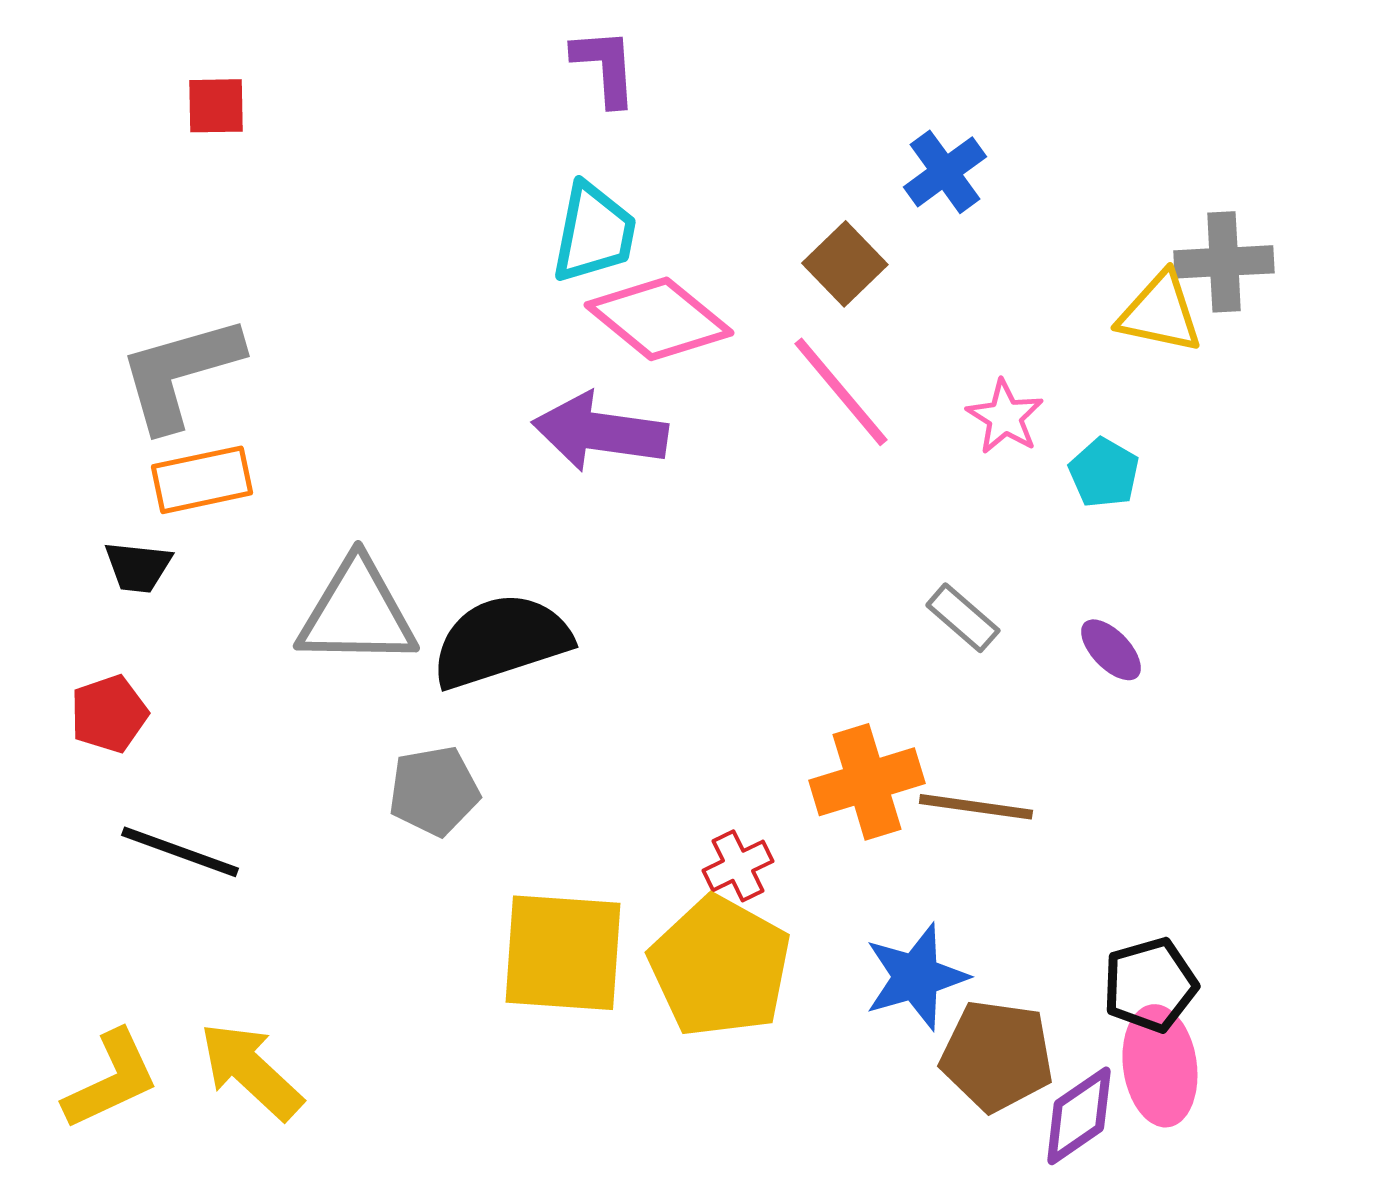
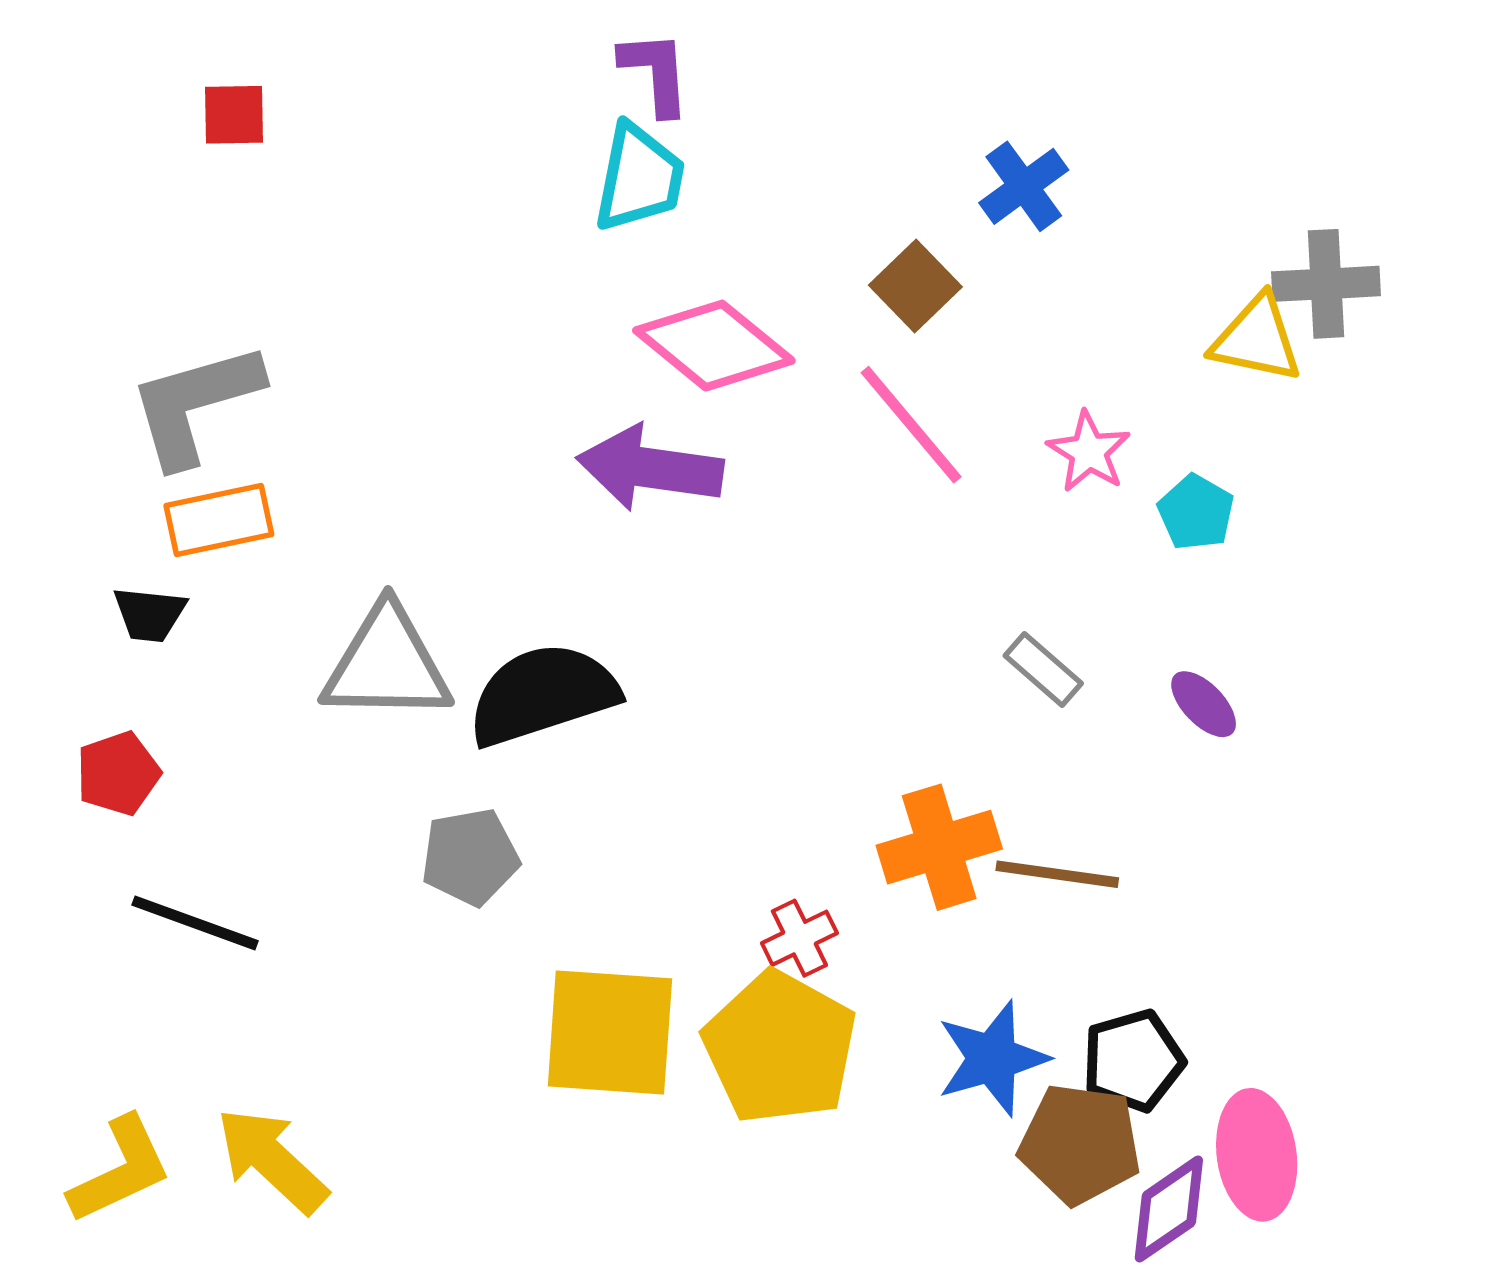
cyan trapezoid: (594, 233) -> (639, 178), moved
black pentagon: (1150, 985) -> (1133, 1061), moved

